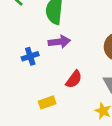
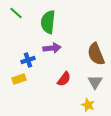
yellow rectangle: (47, 102) -> (19, 79), moved

